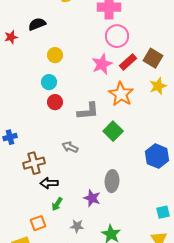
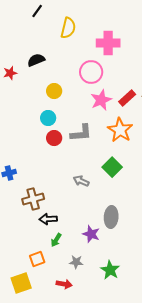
pink circle: (117, 36) -> (91, 72), moved
gray L-shape: (88, 111) -> (81, 133), moved
gray arrow: (70, 147) -> (81, 181), moved

